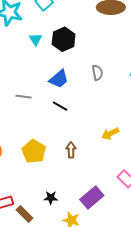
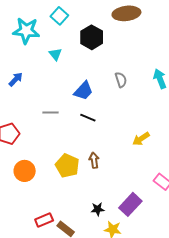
black hexagon: (64, 39) -> (92, 37), moved
brown arrow: (71, 150) -> (94, 160), moved
black star: (51, 198) -> (98, 209), moved

